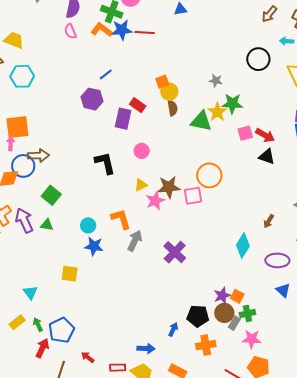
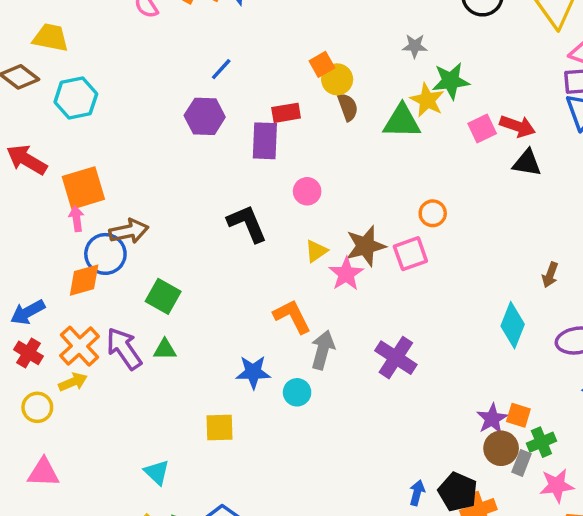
red rectangle: (138, 105) -> (286, 113), turned -35
orange circle: (209, 175) -> (433, 213), size x0.6
cyan circle: (88, 225) -> (297, 392), moved
black pentagon: (198, 316) -> (458, 492), moved, turned 30

